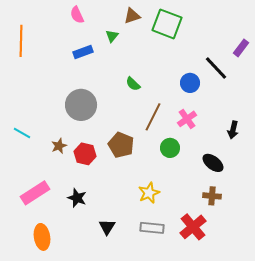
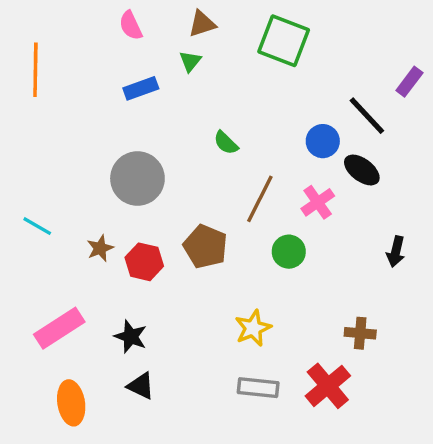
brown triangle: (132, 16) -> (202, 24), moved
black arrow: (233, 130) -> (396, 252), moved
black ellipse: (213, 163) -> (362, 170), moved
black triangle: (107, 227) -> (141, 386), moved, turned -36

